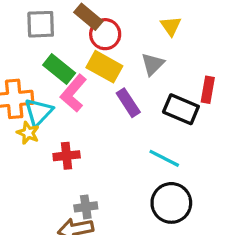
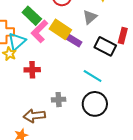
yellow rectangle: (104, 67) -> (60, 29), moved
purple rectangle: (128, 103) -> (73, 40), turned -30
gray cross: (86, 207) -> (59, 100), moved

